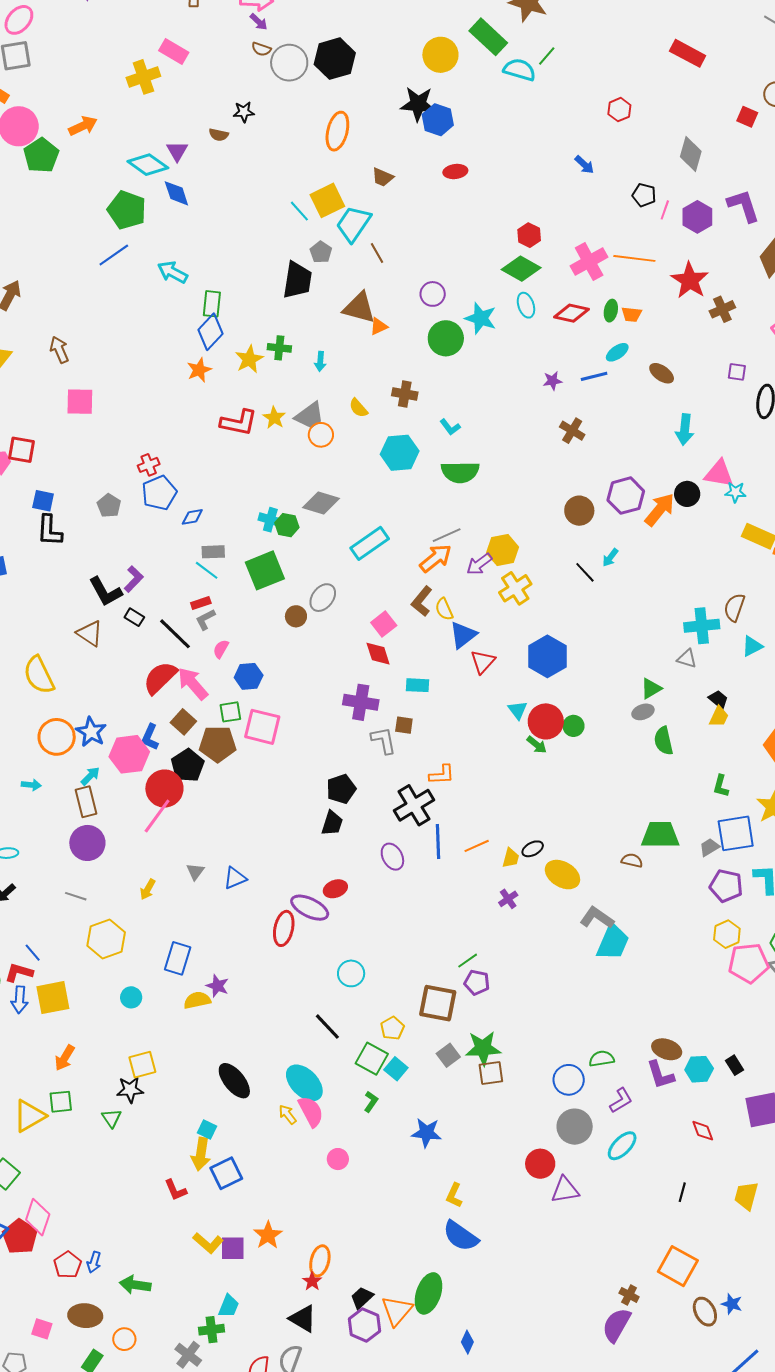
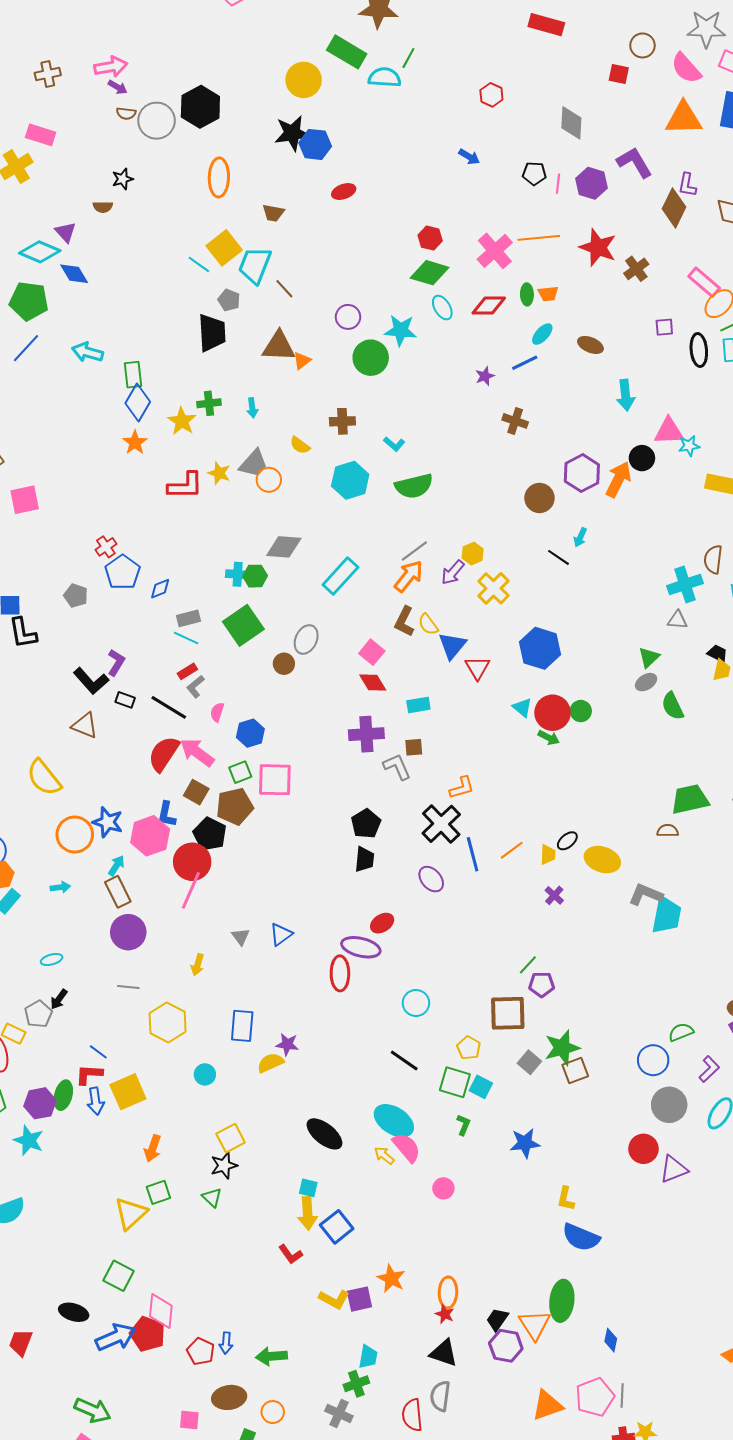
yellow hexagon: (503, 550) -> (473, 554), size x0.7

